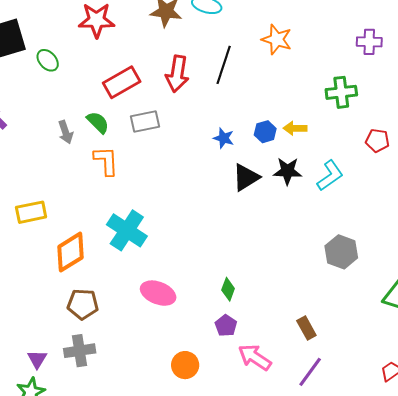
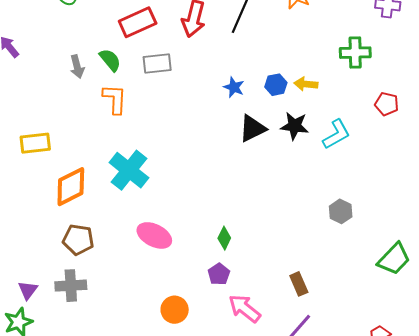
gray hexagon: (341, 252) -> (341, 211), size x0.7

